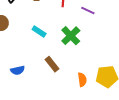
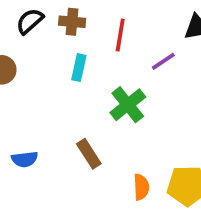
purple line: (88, 10) -> (163, 61), turned -64
cyan rectangle: (39, 31) -> (79, 68), moved, turned 64

